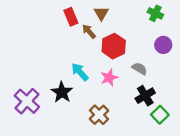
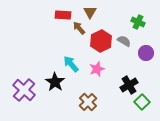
green cross: (155, 13) -> (138, 22), moved
red rectangle: (71, 17) -> (63, 15), turned -63
purple circle: (163, 45) -> (146, 53), moved
gray semicircle: (140, 69) -> (124, 41), moved

